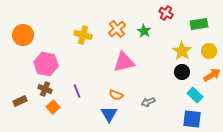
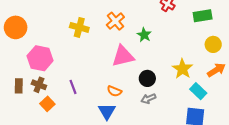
green star: (144, 31) -> (144, 35), moved
yellow star: (182, 51) -> (182, 69), moved
black circle: (182, 72) -> (147, 78), moved
brown rectangle: (20, 101) -> (19, 86), moved, turned -64

